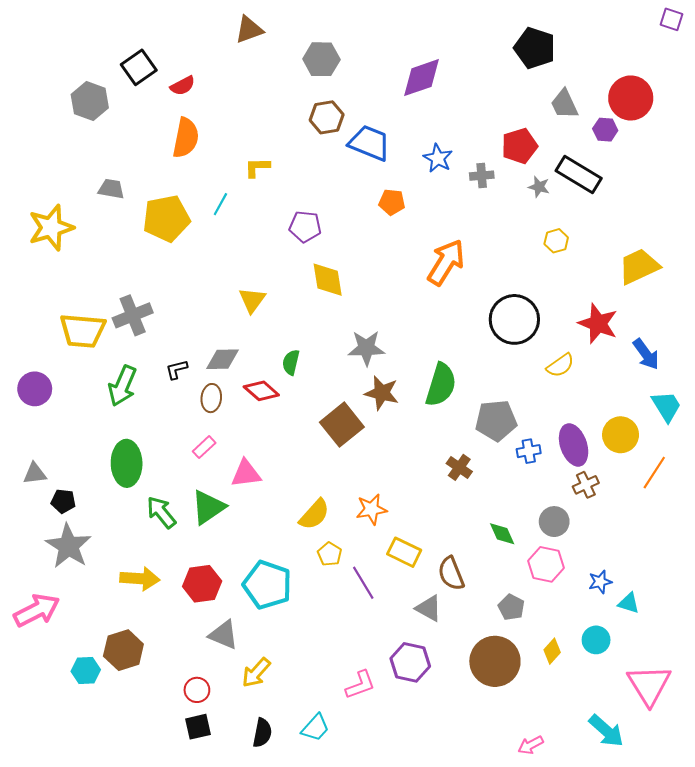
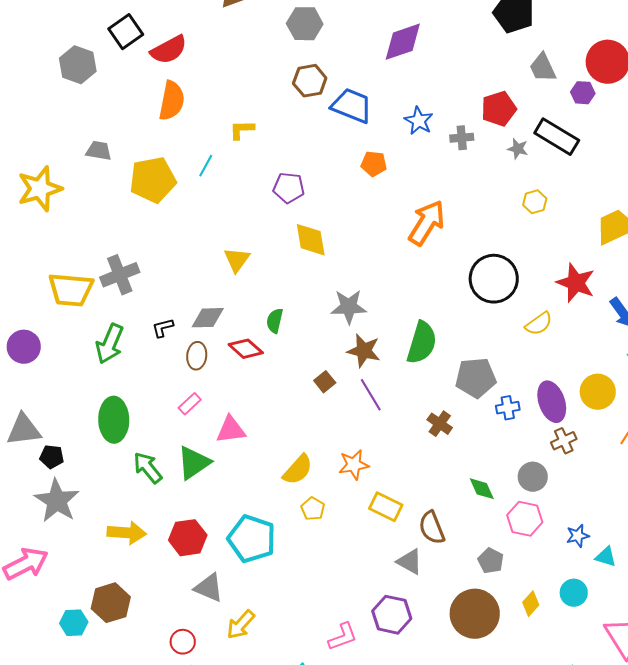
red semicircle: (183, 86) -> (169, 50), size x1.5
brown square: (342, 425) -> (325, 382), size x0.5
gray triangle: (35, 474) -> (24, 430), size x1.5
purple line: (363, 583) -> (371, 395), moved

